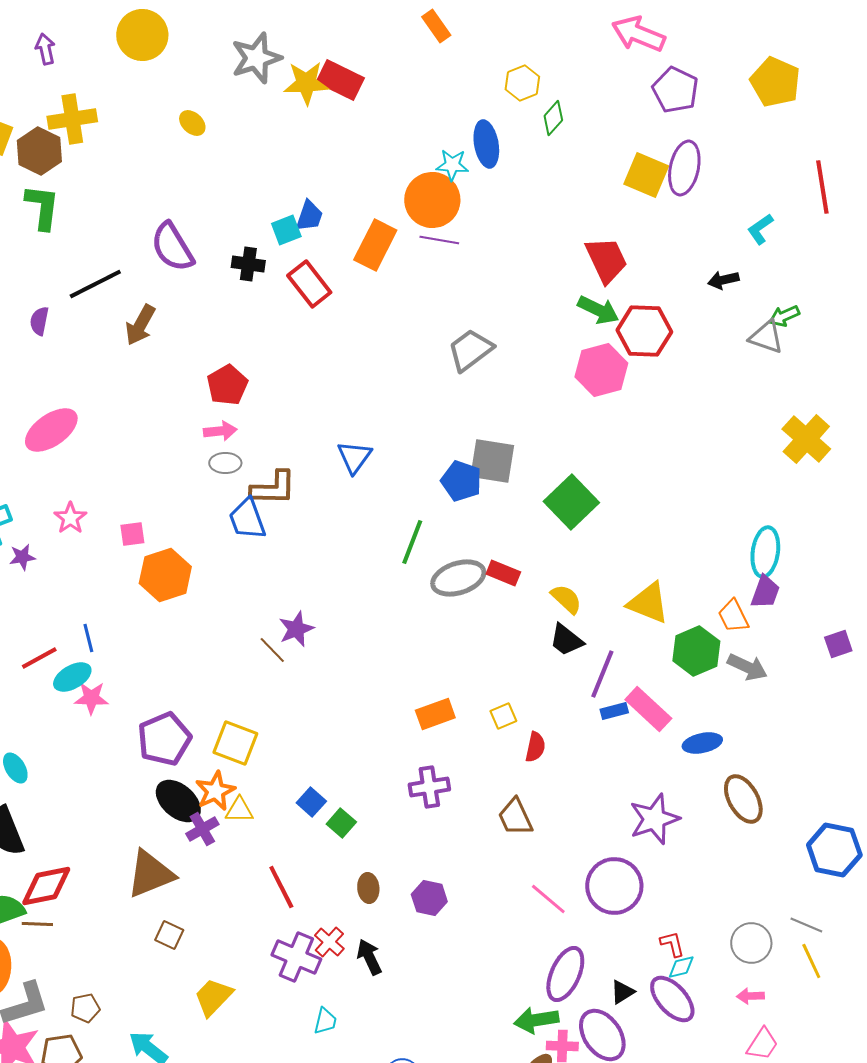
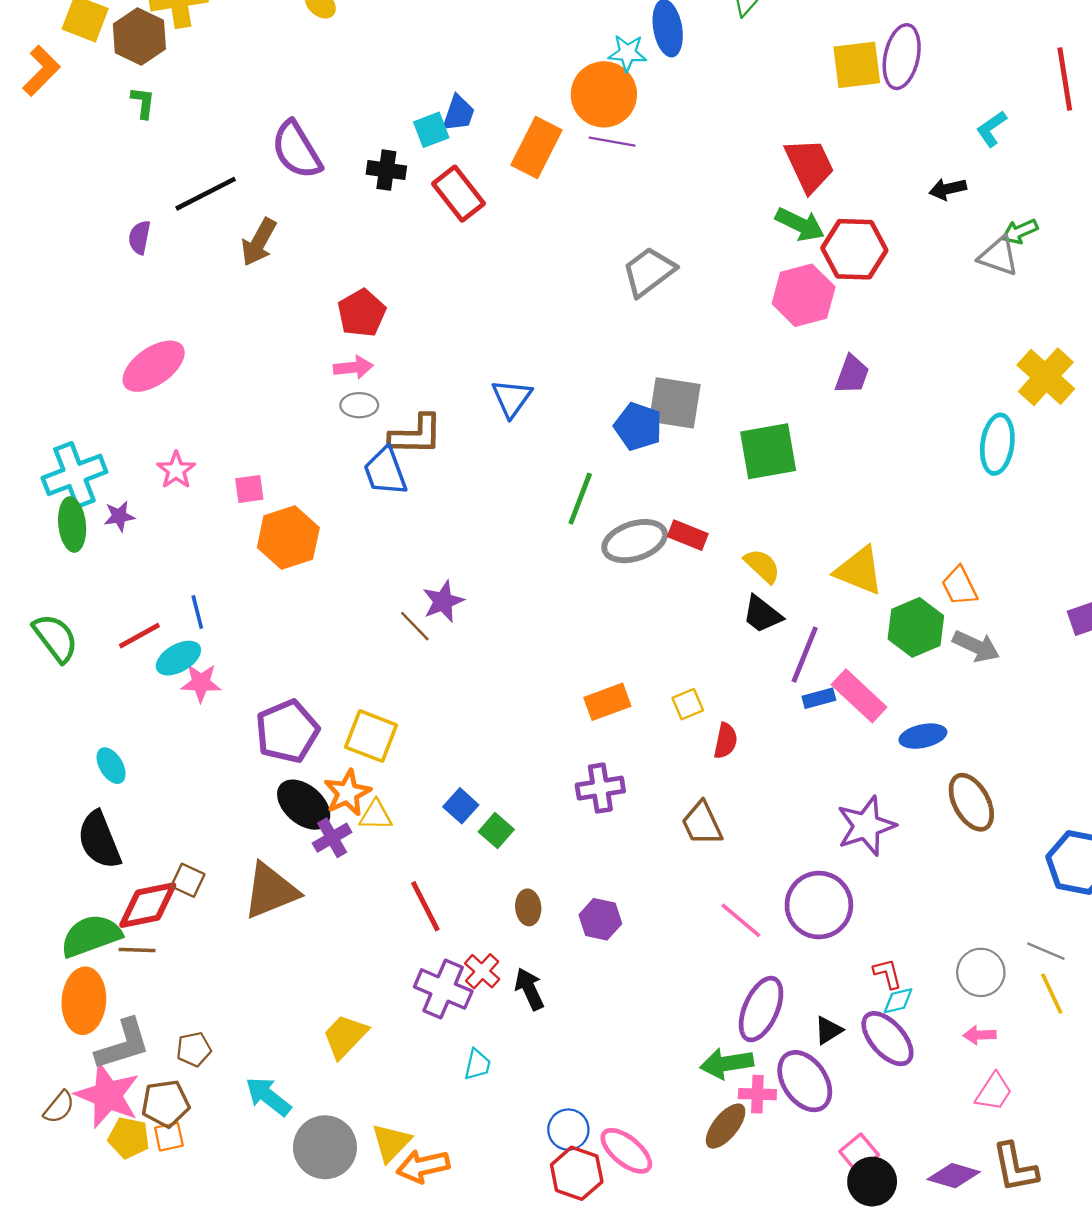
yellow square: (646, 175) -> (857, 65), turned -30
green L-shape: (42, 207) -> (143, 103), size x0.6
green square: (571, 502) -> (768, 451), turned 34
cyan ellipse: (765, 552) -> (997, 444), moved
purple trapezoid: (765, 592) -> (852, 374), moved
brown square: (169, 935) -> (188, 880), moved

